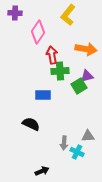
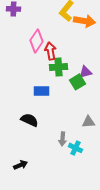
pink diamond: (38, 32) -> (36, 41), moved
orange arrow: (86, 49) -> (84, 21), moved
gray triangle: (88, 136) -> (88, 122), moved
black arrow: (42, 171) -> (20, 165), moved

